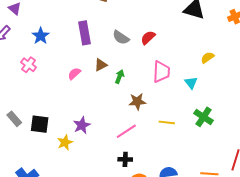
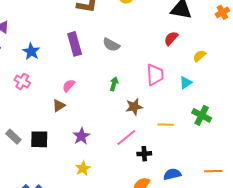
red semicircle: (148, 38) -> (171, 38), moved
brown triangle: (101, 65) -> (59, 106), moved
cyan triangle: (191, 83) -> (186, 83), turned 40
yellow star: (65, 142) -> (83, 168), moved
black cross: (125, 159) -> (144, 154), moved

